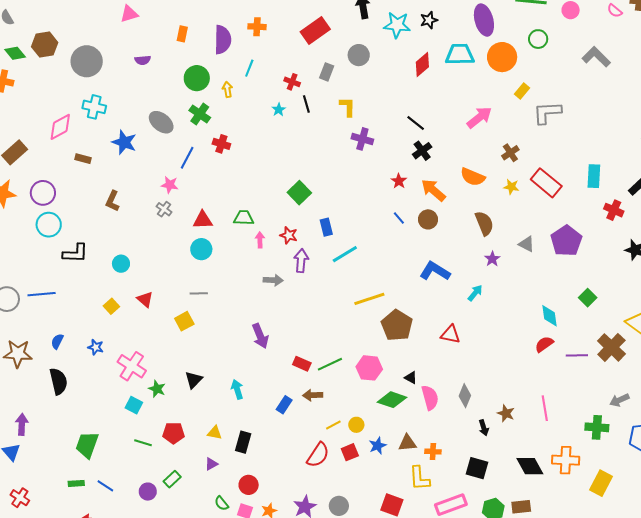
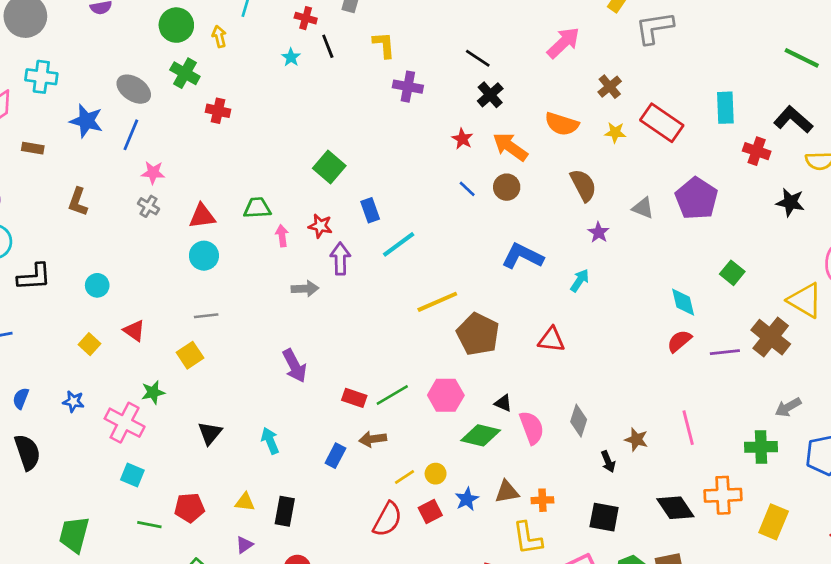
blue line: (187, 158) -> (131, 135), moved
green star: (157, 389) -> (153, 392), moved, turned -30

